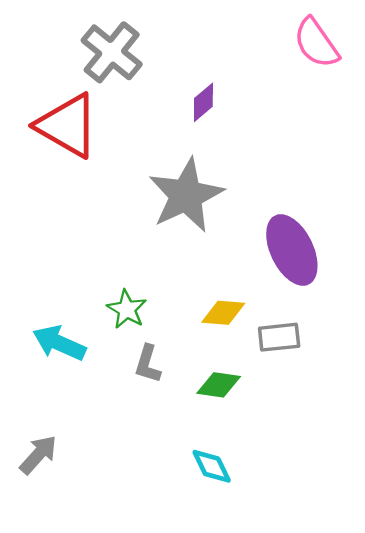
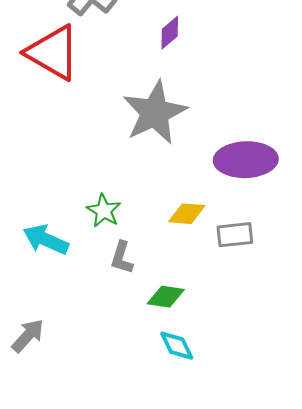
purple ellipse: (292, 250) -> (246, 160), turned -66
green diamond: (219, 385) -> (166, 297), moved

